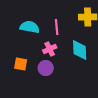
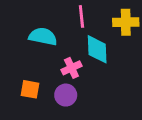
pink line: (57, 27) -> (81, 16), moved
cyan diamond: (80, 50) -> (97, 49), moved

